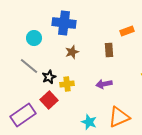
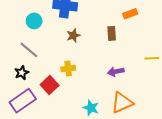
black star: (49, 77) -> (22, 73), moved
purple arrow: (104, 84) -> (116, 72), moved

